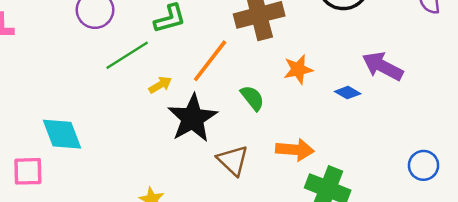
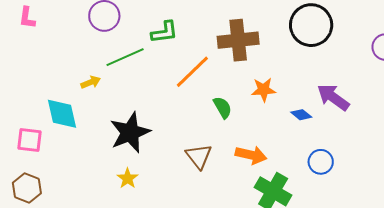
yellow arrow: (160, 85) -> (91, 82), moved
black star: (192, 118) -> (130, 132), moved
blue circle: (424, 165) -> (321, 162), moved

